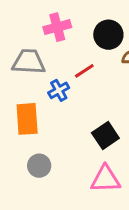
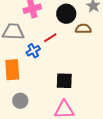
black square: (105, 136) -> (64, 81), turned 36

